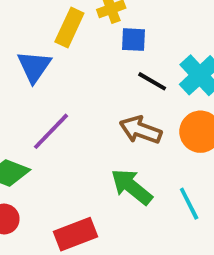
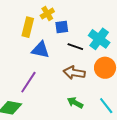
blue triangle: (34, 67) -> (40, 50), moved, turned -42
green arrow: (132, 187) -> (75, 103), size x0.7

